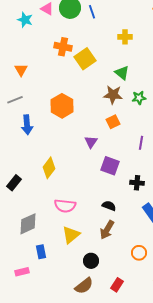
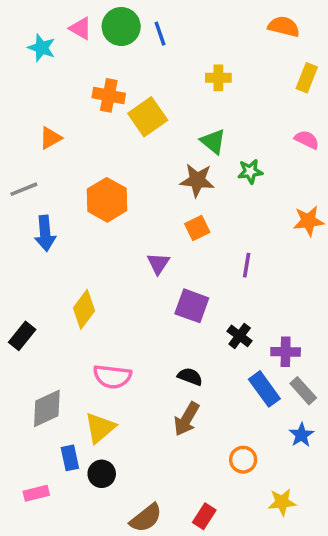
orange triangle: (21, 70) -> (50, 138), moved, turned 32
green star: (139, 98) -> (250, 171), moved
black cross: (137, 183) -> (240, 336), turned 32
yellow triangle: (71, 235) -> (100, 428), moved
black circle: (91, 261) -> (102, 474), moved

